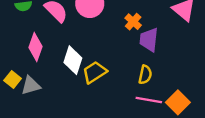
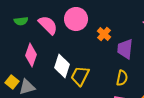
orange cross: (133, 22) -> (104, 34), moved
yellow trapezoid: (95, 72) -> (80, 76), turned -30

